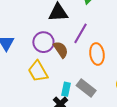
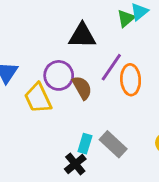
orange ellipse: (97, 54) -> (131, 80), moved
yellow trapezoid: (38, 71) -> (38, 98), moved

